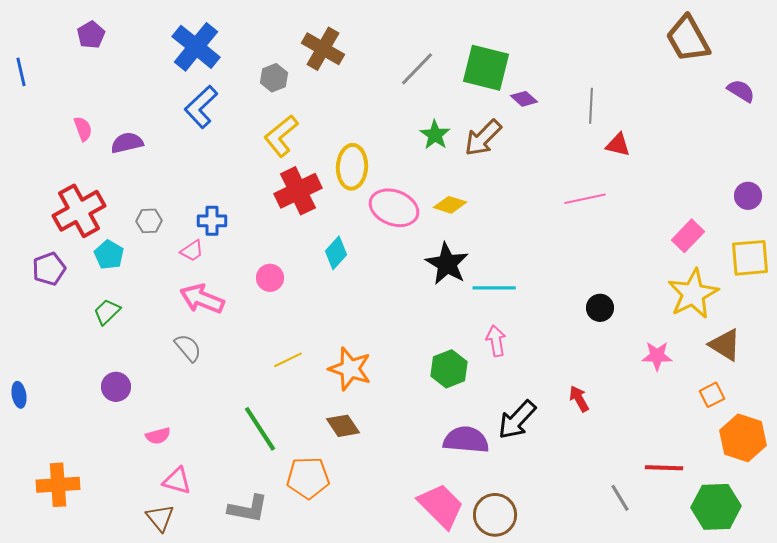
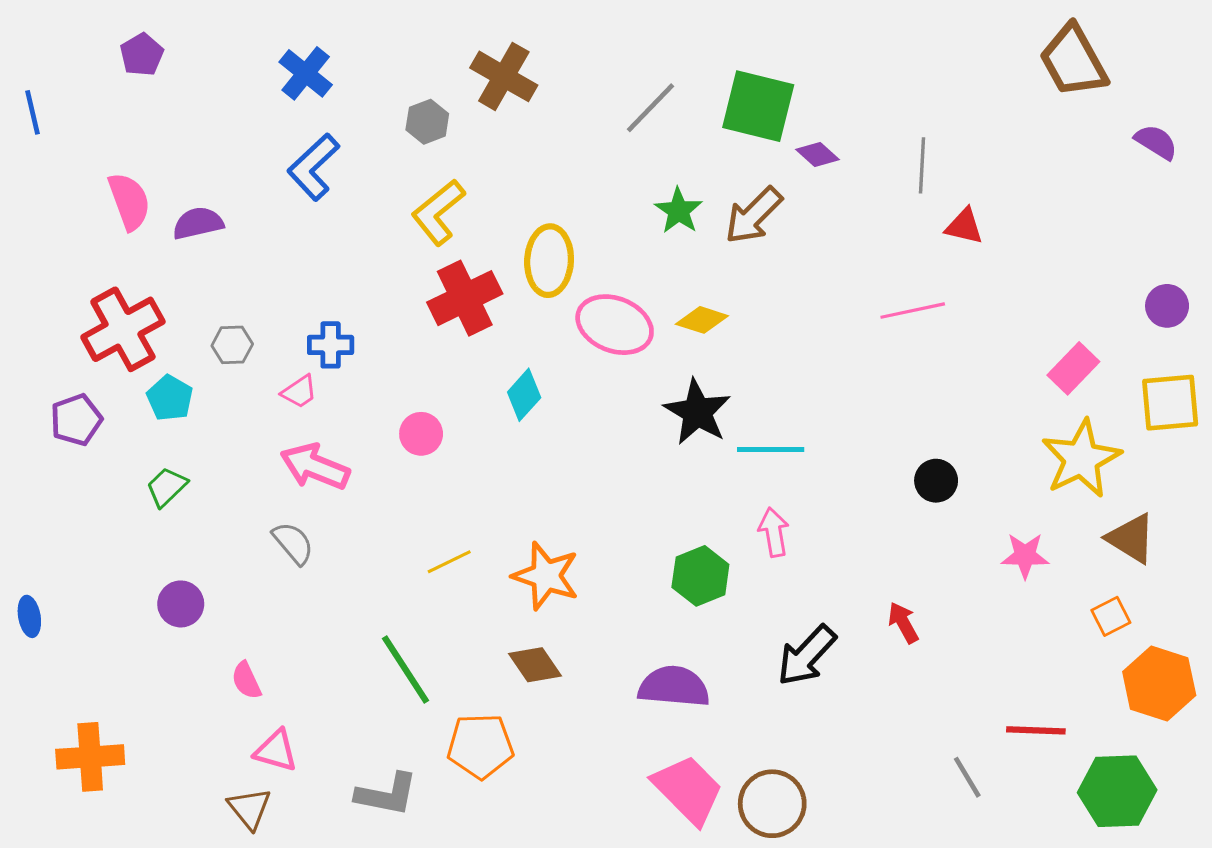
blue cross: (196, 47) -> (306, 73), size x0.7
pink semicircle: (83, 129) -> (129, 201), size x1.5
pink semicircle: (158, 436) -> (246, 680), turned 80
purple semicircle: (466, 440) -> (674, 687), moved

